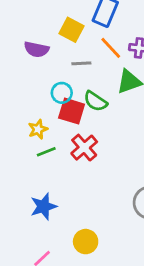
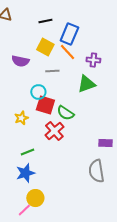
orange line: (111, 48) -> (67, 52), moved
green semicircle: (95, 101) -> (65, 113), moved
green line: (46, 152) -> (27, 152), moved
yellow circle: (86, 242) -> (35, 198), moved

